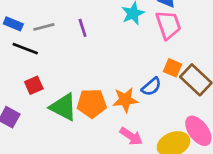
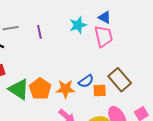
orange square: (173, 68) -> (100, 91), moved, turned -32
orange pentagon: (92, 103) -> (40, 89), turned 30

